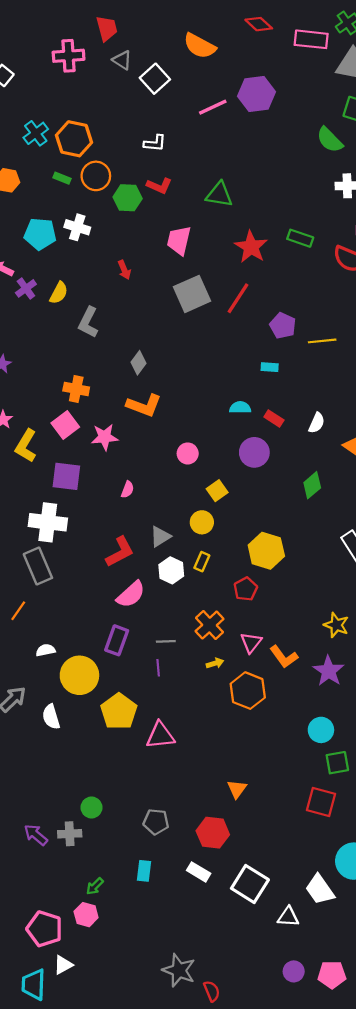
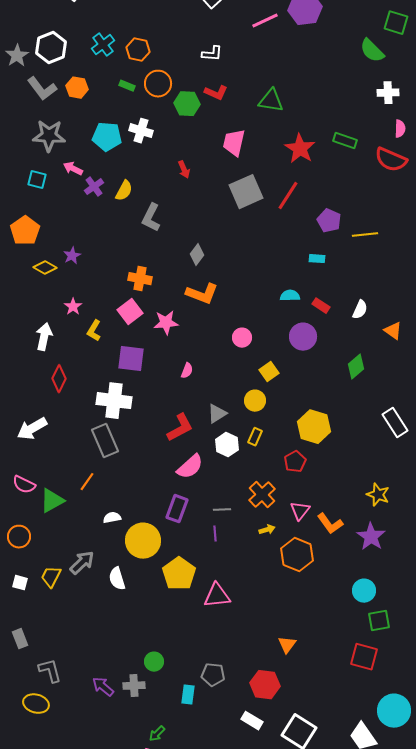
orange hexagon: (74, 139) -> (138, 50), size x0.7
yellow L-shape: (26, 446) -> (94, 331), size x0.7
cyan rectangle: (144, 871) -> (188, 695), moved

